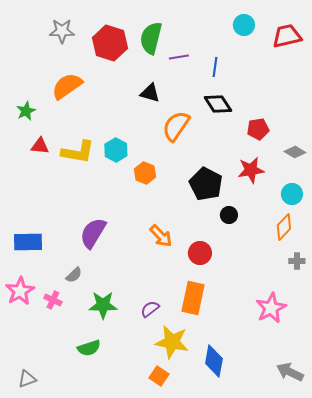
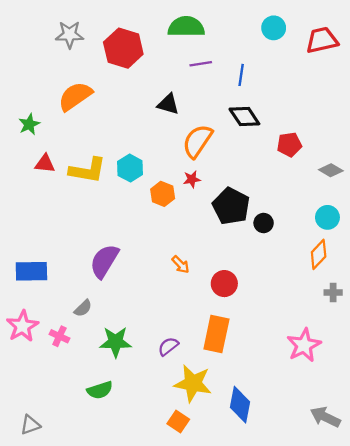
green semicircle: (151, 38) -> (186, 27), moved, turned 76
red star: (251, 170) -> (192, 179), moved, size x0.6
black circle: (229, 215) -> (264, 223), moved
orange arrow: (161, 236) -> (181, 264), size x0.7

